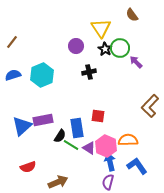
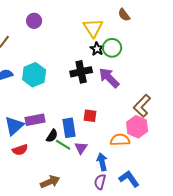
purple circle: (76, 46) -> (34, 21), moved
purple arrow: (136, 62) -> (109, 78), moved, size x1.6
black cross: (89, 72) -> (81, 72), size x1.5
pink hexagon: (106, 146) -> (137, 127), moved
purple triangle: (89, 148) -> (81, 148), turned 32
blue L-shape: (137, 166) -> (129, 179), moved
red semicircle: (28, 167) -> (20, 150), moved

